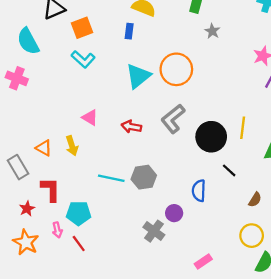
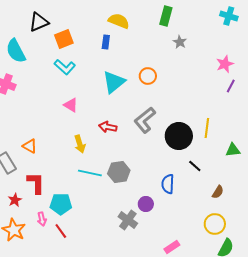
orange circle: (176, 69) -> (148, 76), size x0.6
pink triangle: (90, 118) -> (71, 105), moved
yellow arrow: (72, 146) -> (80, 144), moved

